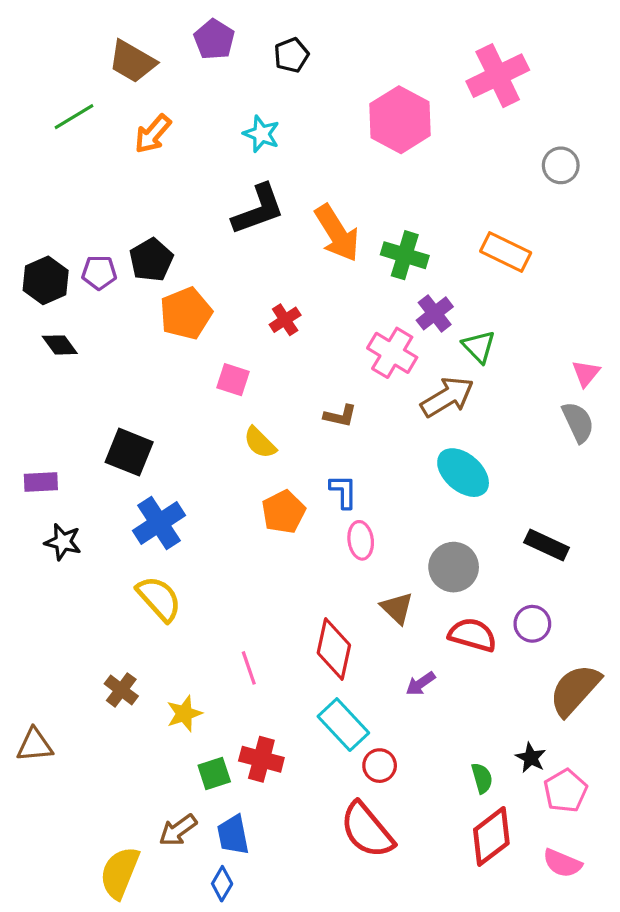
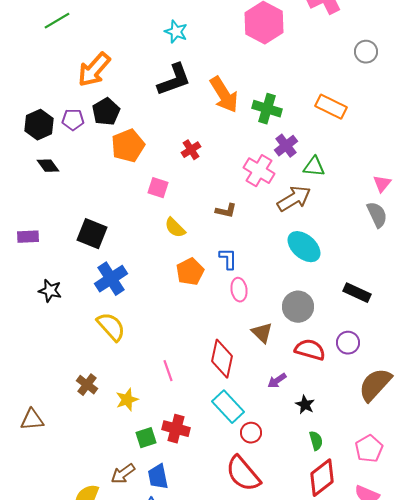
orange arrow: (153, 134) -> (94, 70), moved, size x1.4
green triangle: (479, 347) -> (314, 167), turned -40
purple rectangle: (41, 482) -> (28, 237), moved
black star: (531, 758) -> (305, 405), moved

